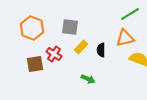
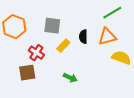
black semicircle: (101, 50) -> (83, 37), moved
brown square: (35, 64) -> (27, 73), moved

